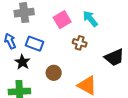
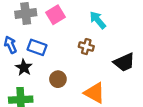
pink square: (62, 20) -> (55, 15), moved

